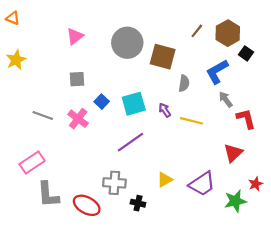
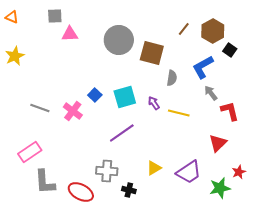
pink triangle: (75, 36) -> (70, 34), turned 36
gray square: (77, 79) -> (55, 16), moved

